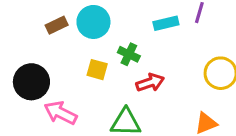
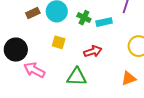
cyan rectangle: (166, 23) -> (104, 22), moved
green cross: (129, 54) -> (84, 18), moved

